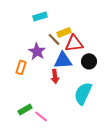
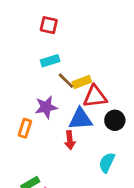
brown line: (54, 39) -> (66, 81), moved
purple star: (37, 51) -> (46, 107), turned 30
cyan semicircle: (83, 93) -> (107, 163), size x0.7

